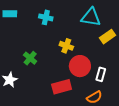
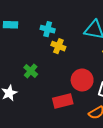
yellow cross: (66, 46) -> (58, 46), moved

